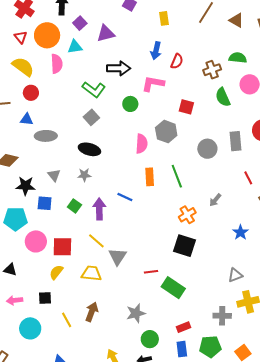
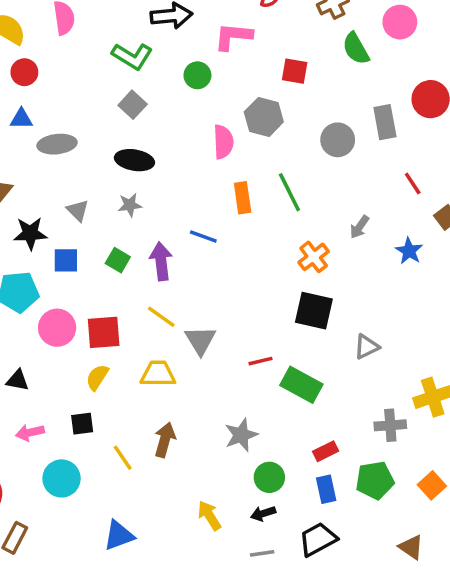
blue star: (240, 232) -> (409, 251), moved
gray triangle: (235, 275) -> (367, 347), moved

